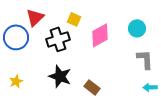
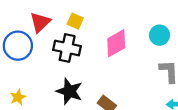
yellow square: (74, 19) -> (75, 21), moved
black cross: (58, 39) -> (67, 48), turned 30

